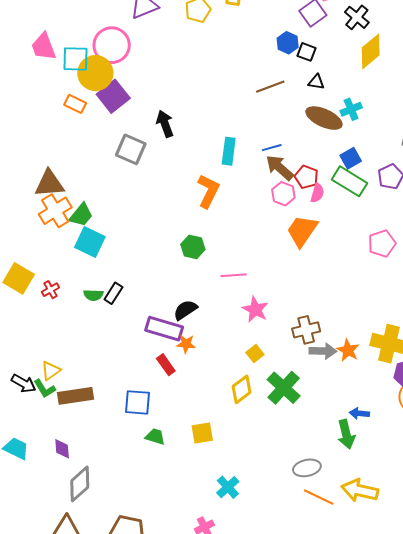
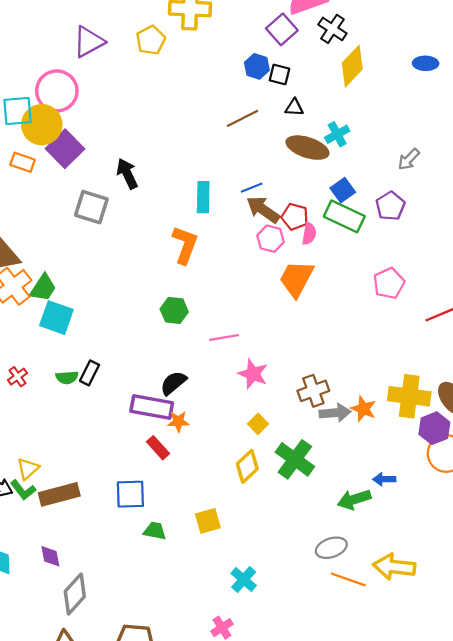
green arrow: (346, 434) -> (354, 499), moved, turned 92

